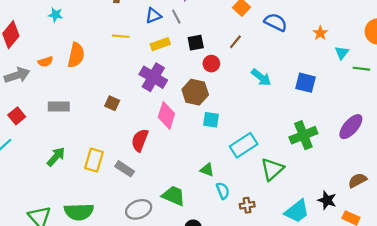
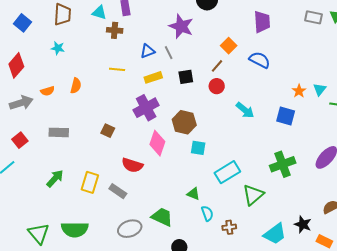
orange star: (320, 33) -> (299, 91), moved
brown line: (235, 42) -> (217, 66), moved
orange semicircle: (76, 55) -> (76, 86), size x0.7
red circle: (211, 64) -> (217, 86), moved
purple cross: (153, 77) -> (146, 108), turned 30
red semicircle: (140, 140) -> (132, 165), turned -95

